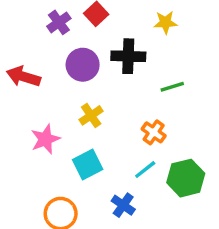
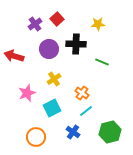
green line: (172, 87) -> (102, 62), turned 40
orange cross: (154, 132) -> (82, 93), moved
green hexagon: (186, 178) -> (110, 132), moved

